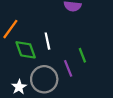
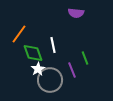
white star: (19, 87) -> (38, 69), moved

